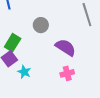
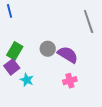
gray circle: (41, 25) -> (48, 49), moved

